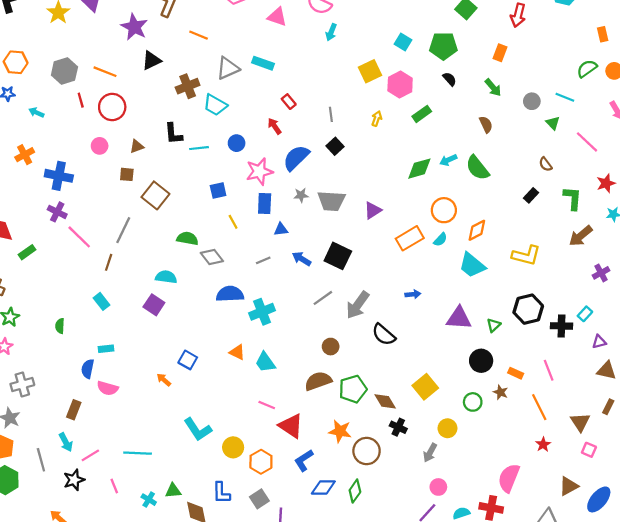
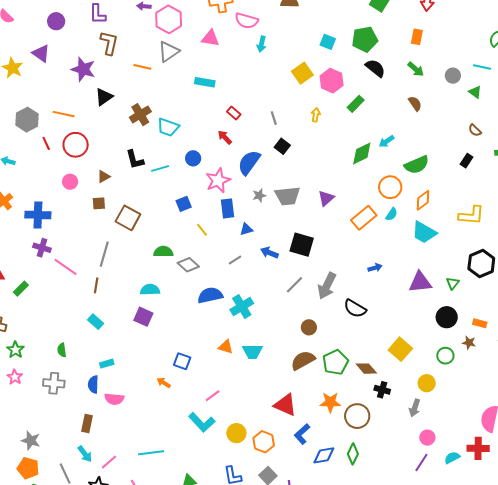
gray triangle: (228, 68) -> (169, 52), moved
black semicircle: (450, 79) -> (375, 68), size x1.5
green semicircle: (477, 168) -> (417, 165), moved, turned -65
cyan trapezoid: (265, 362) -> (252, 351), turned -45
gray cross: (22, 385) -> (54, 383), moved, turned 30
pink line: (267, 405) -> (213, 396), moved, turned -49

